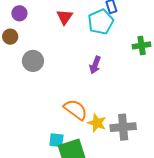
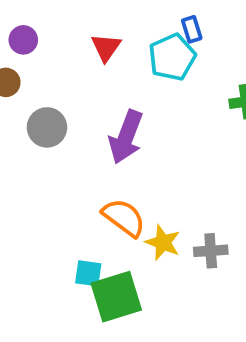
purple arrow: (95, 65) -> (126, 137), moved, size x1.6
gray cross: (123, 127) -> (211, 251), size x0.7

